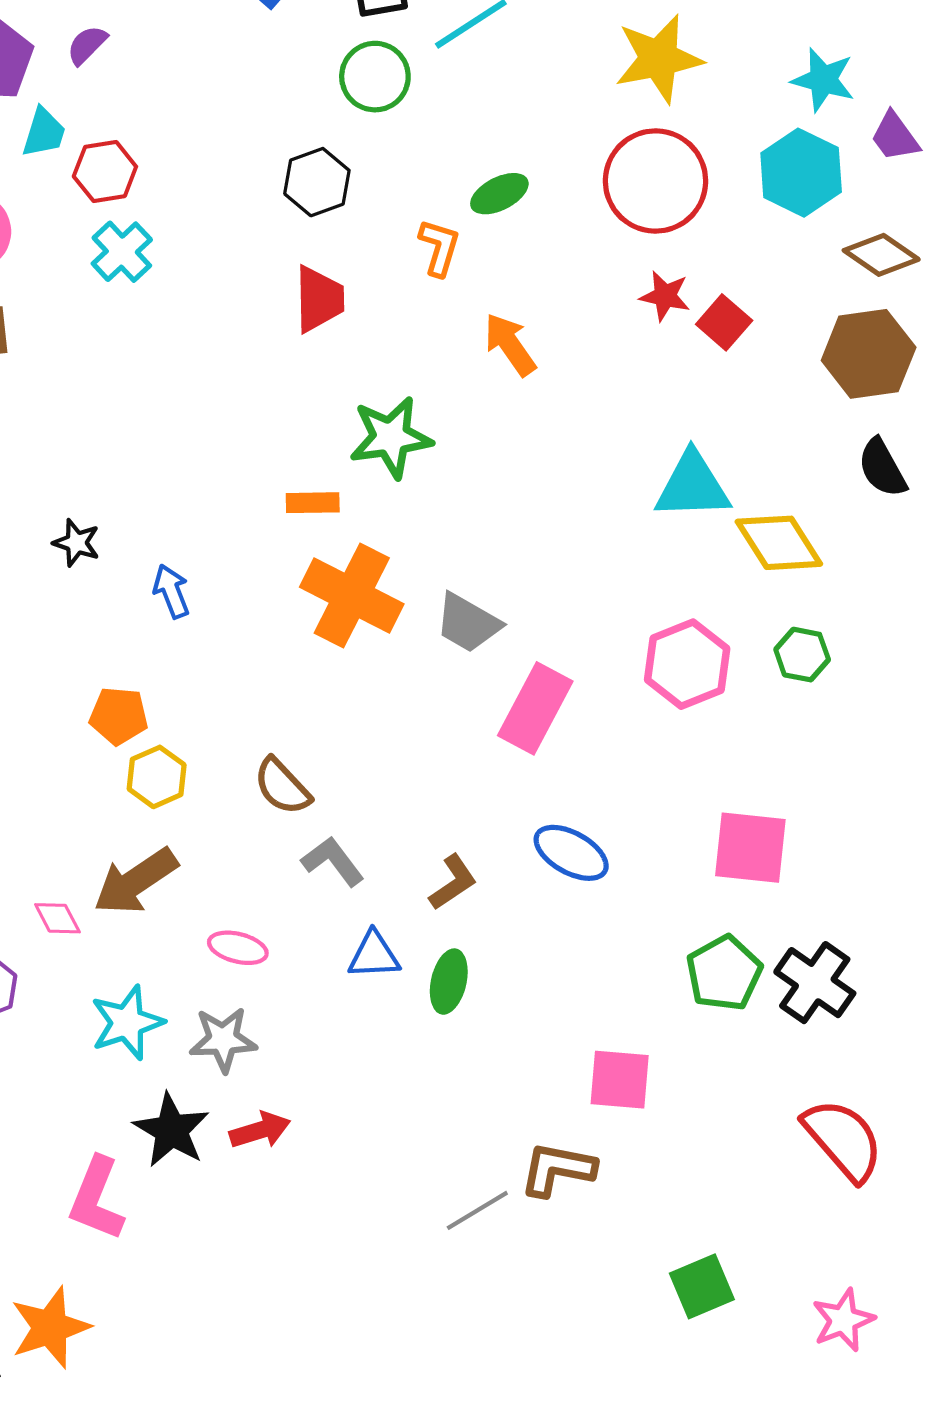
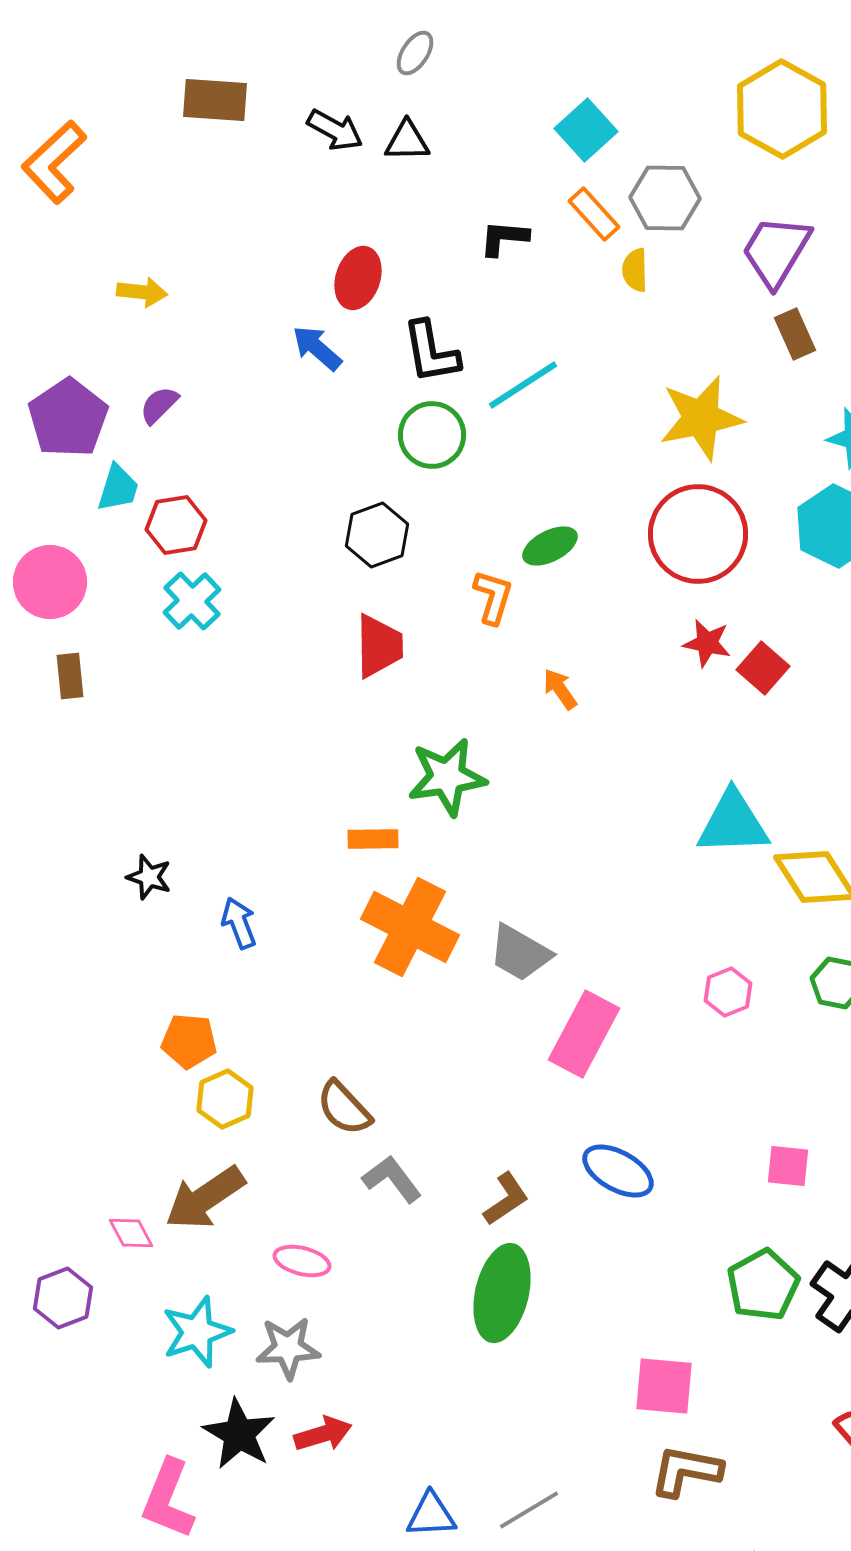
orange arrow: (510, 344) -> (560, 689), size x0.7
pink hexagon: (687, 664) -> (728, 992), size x0.6
pink square: (750, 848) -> (788, 1166), size x0.6
blue triangle: (374, 955) -> (431, 1515), moved
green ellipse: (449, 982) -> (502, 1293), size x1.6
brown L-shape: (557, 1169) -> (686, 1471), moved

